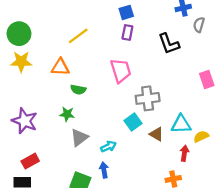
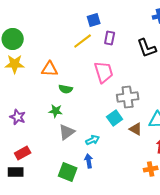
blue square: (126, 12) -> (94, 20), moved
yellow line: (78, 36) -> (83, 41), moved
purple star: (25, 121) -> (18, 117), size x0.7

